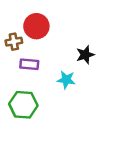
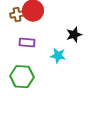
brown cross: (14, 42) -> (17, 15), moved

